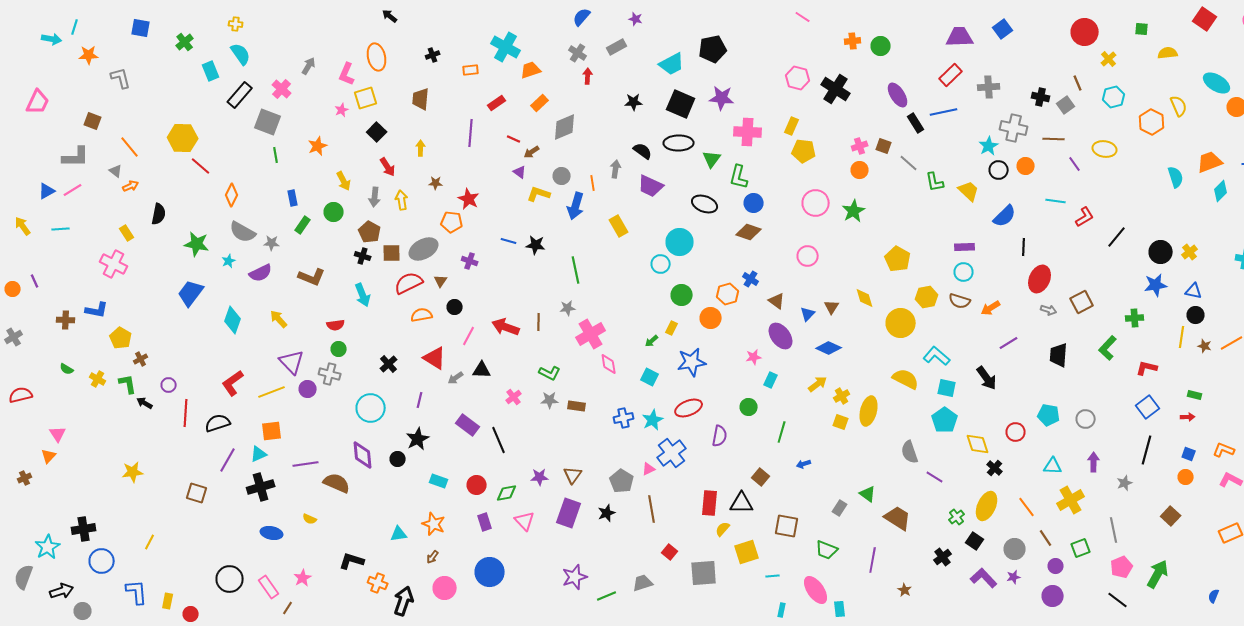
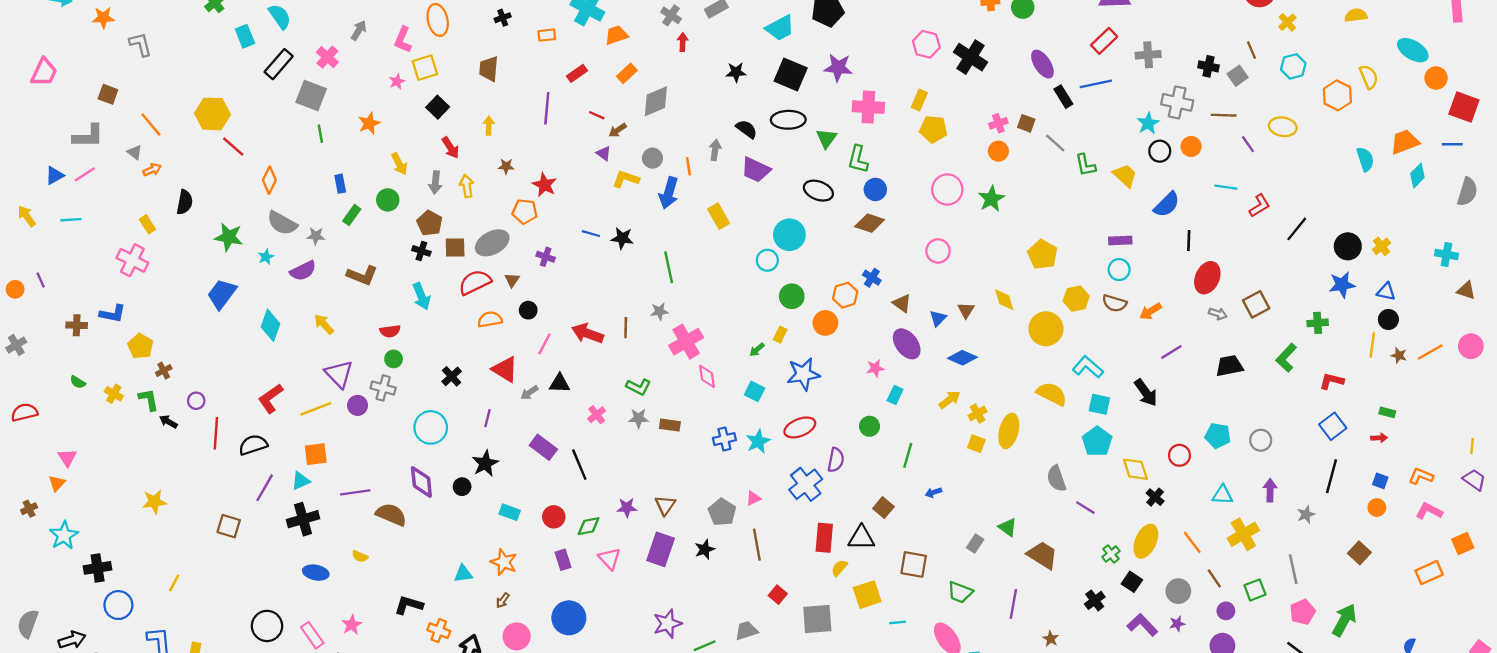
black trapezoid: (1059, 355) -> (1229, 366), turned 75
blue cross: (672, 453) -> (806, 484), moved
cyan star: (48, 547) -> (64, 535), moved

